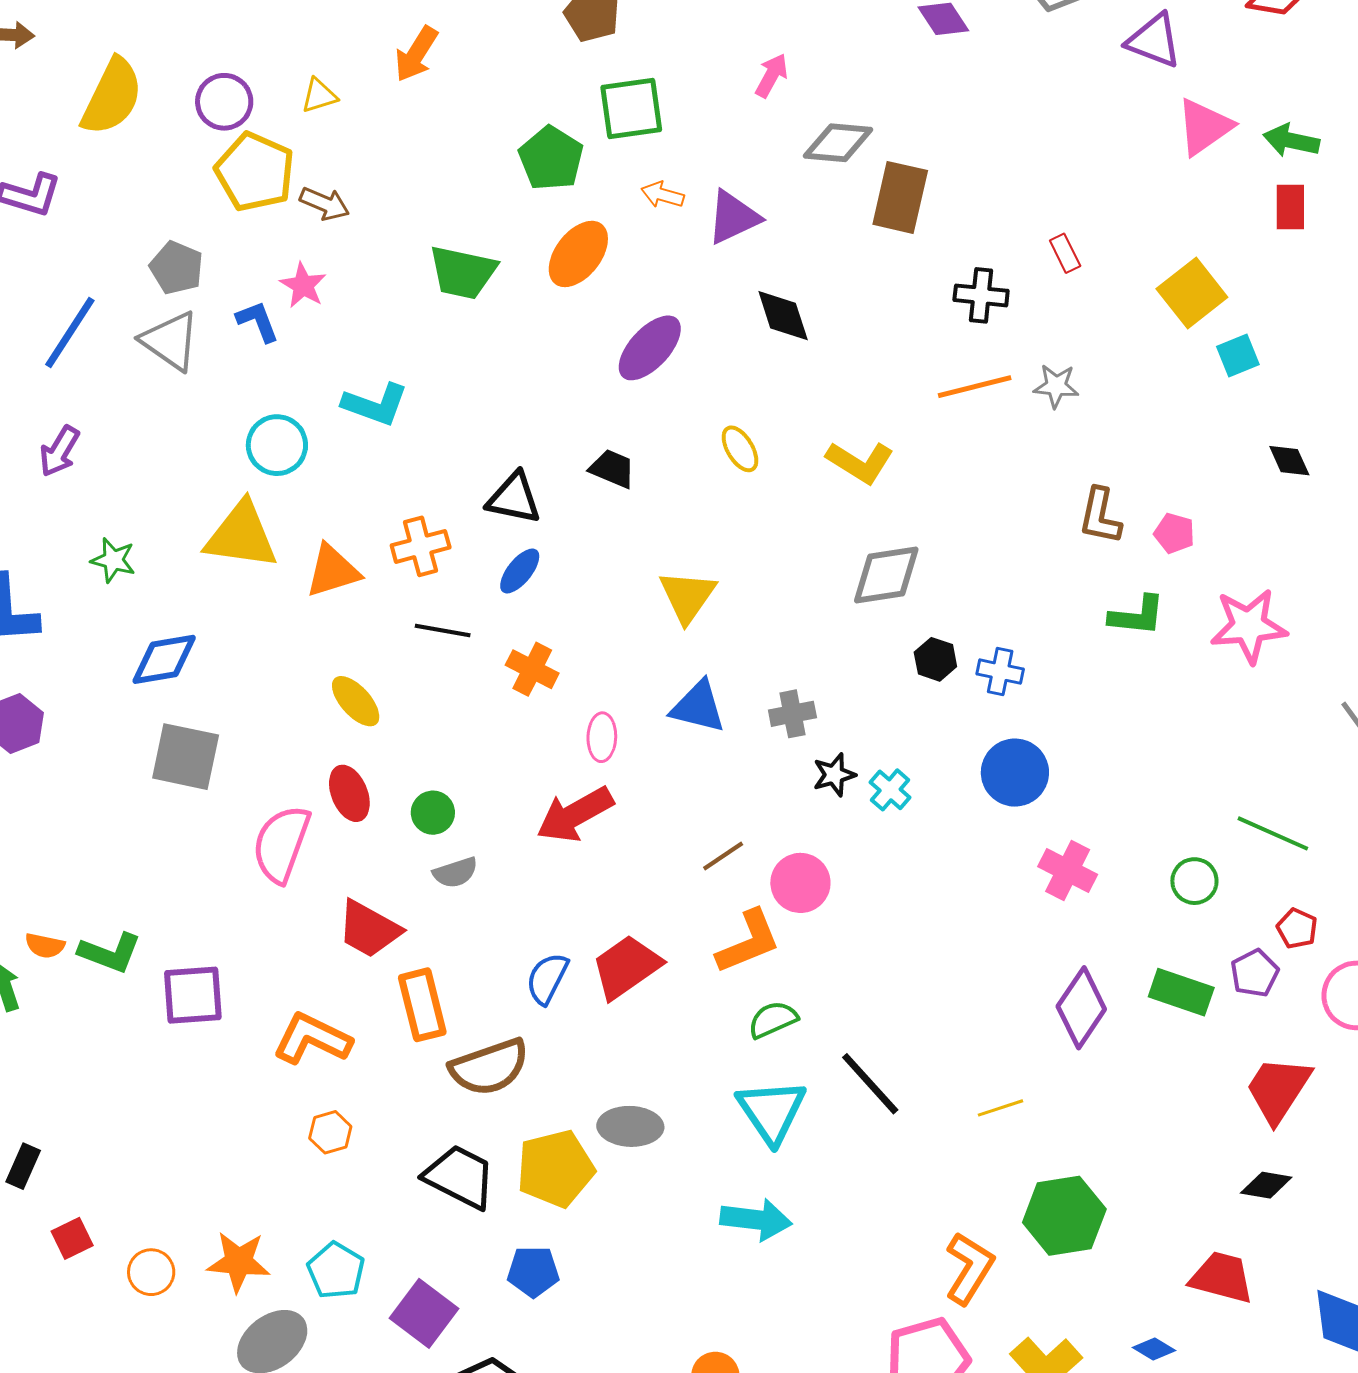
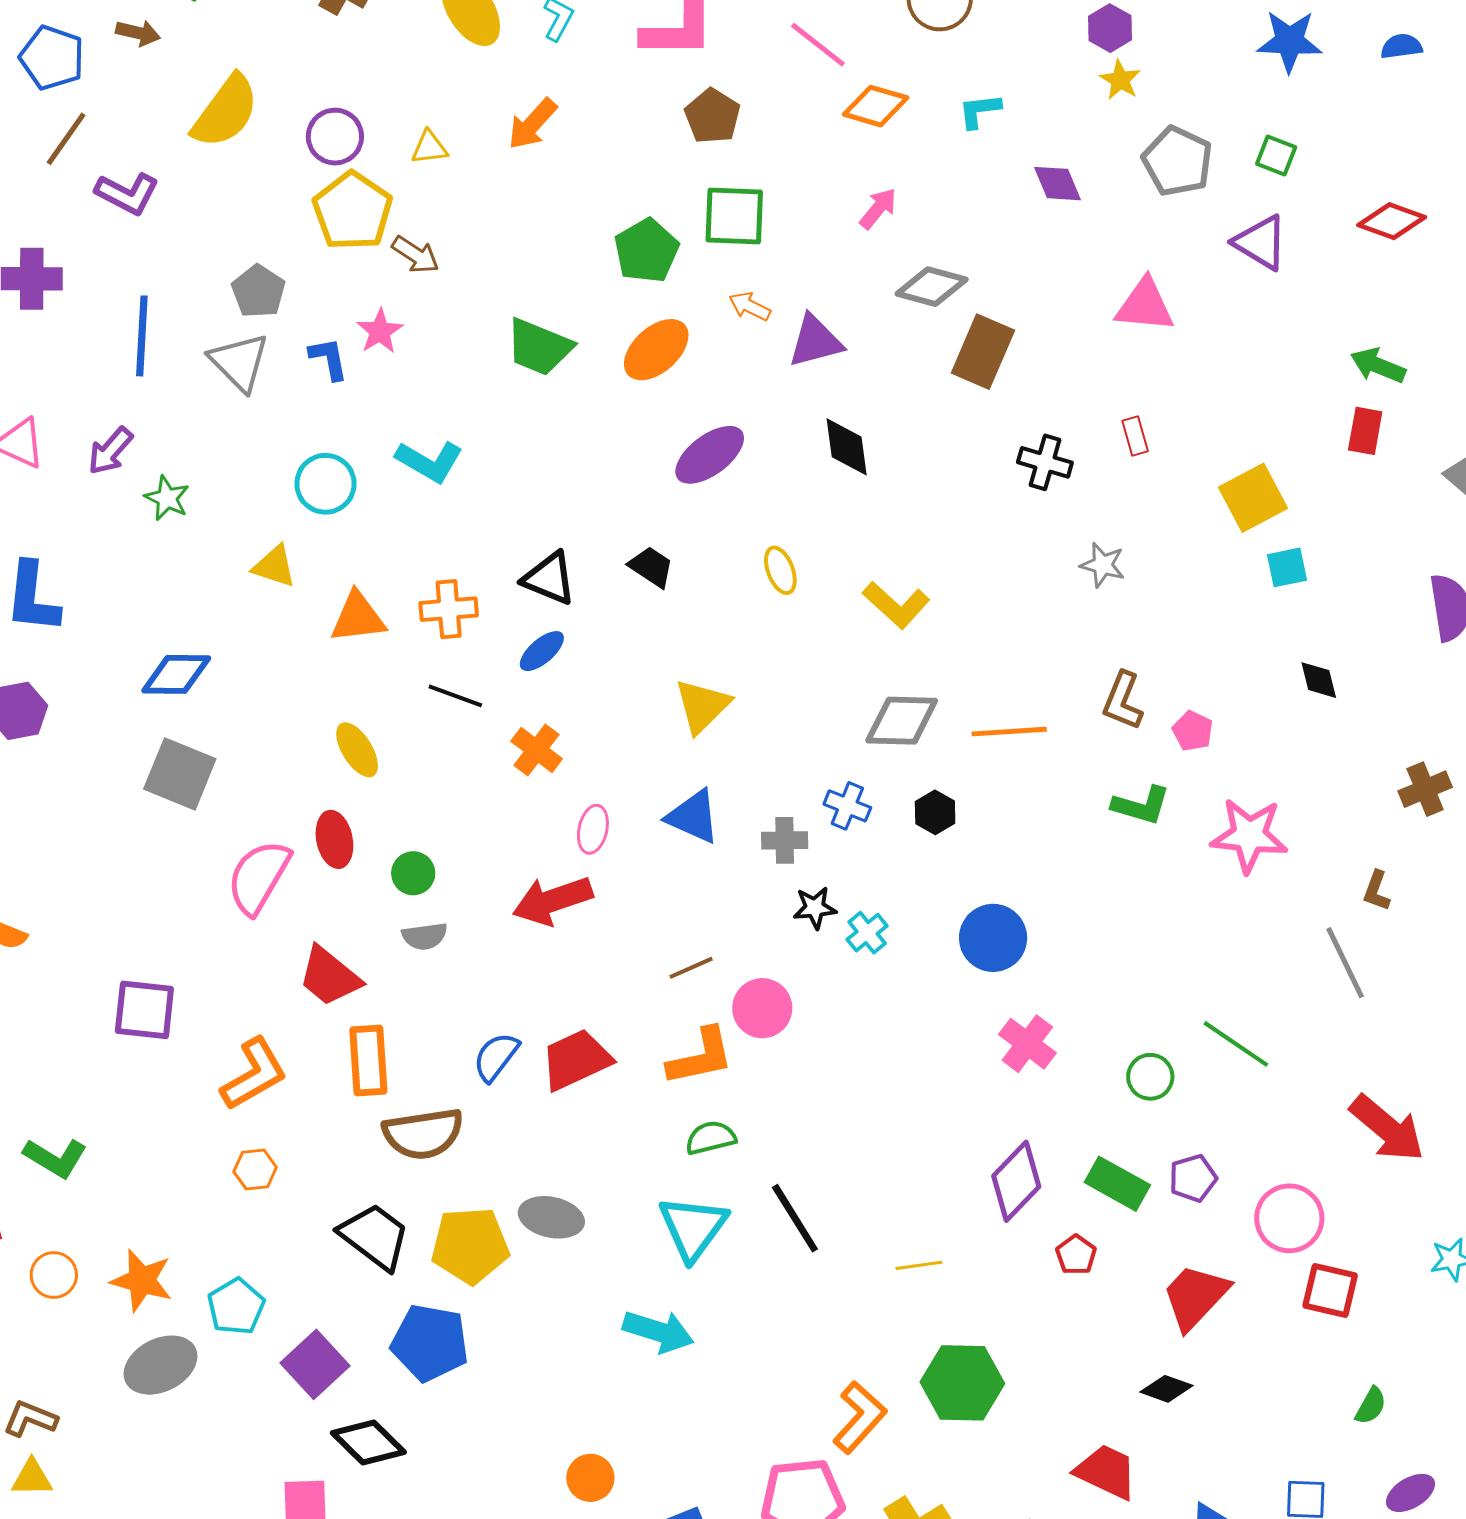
pink triangle: (1204, 127) -> (1145, 305), moved, turned 30
blue line: (70, 332) -> (142, 336), turned -40
orange line: (975, 387) -> (1009, 732), moved
yellow triangle: (241, 535) -> (274, 566), size x0.6
green star: (113, 560) -> (167, 498), moved
blue cross: (1000, 672) -> (847, 806), moved
red pentagon: (1297, 928) -> (1076, 1255), moved
green L-shape: (110, 953) -> (55, 1158), moved
orange L-shape: (312, 1039) -> (254, 1074), turned 114
blue pentagon: (533, 1272) -> (430, 1343), size x1.5

